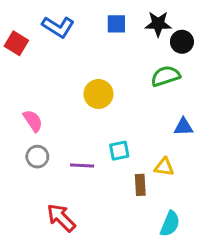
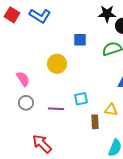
blue square: (116, 24) -> (80, 40), moved
red square: (16, 43) -> (12, 15), moved
yellow circle: (98, 94) -> (57, 64), moved

